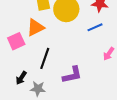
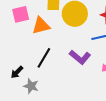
pink square: (16, 41) -> (21, 14), moved
purple L-shape: (72, 75) -> (80, 57), moved, turned 40

